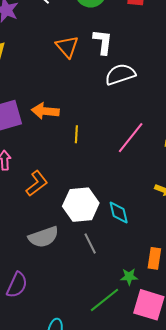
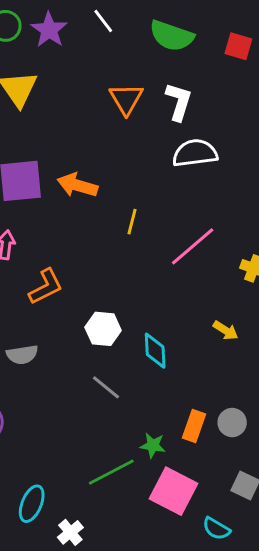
yellow line: (76, 134) -> (132, 222), moved
white hexagon: (81, 205) -> (103, 329), size x0.7
gray semicircle: (44, 237) -> (22, 355), moved, size x0.7
gray line: (90, 244) -> (106, 387), turned -35

